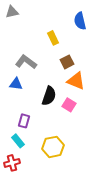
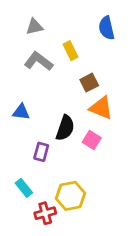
gray triangle: (12, 12) -> (35, 27), moved
gray L-shape: (26, 62) -> (39, 61), moved
purple rectangle: (24, 121) -> (41, 152), moved
red cross: (12, 163) -> (45, 213), moved

